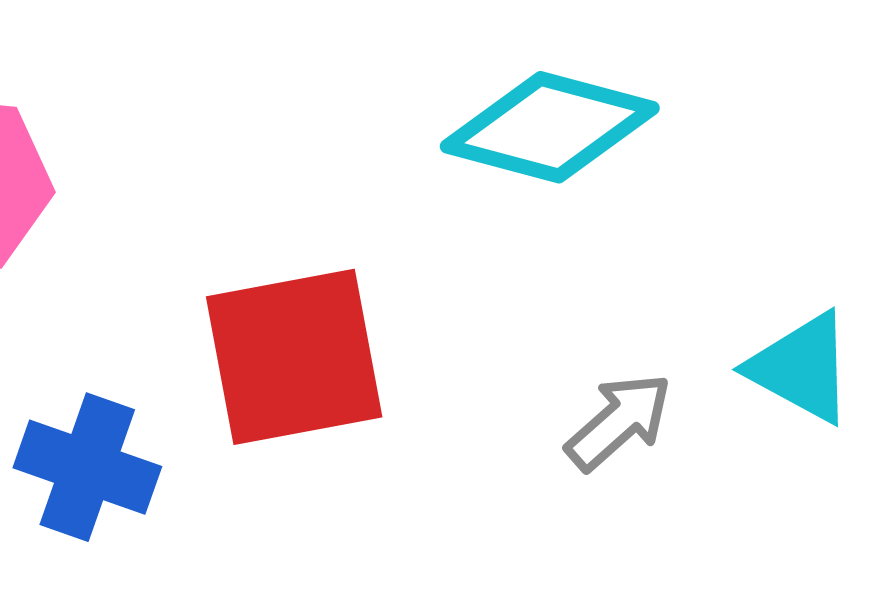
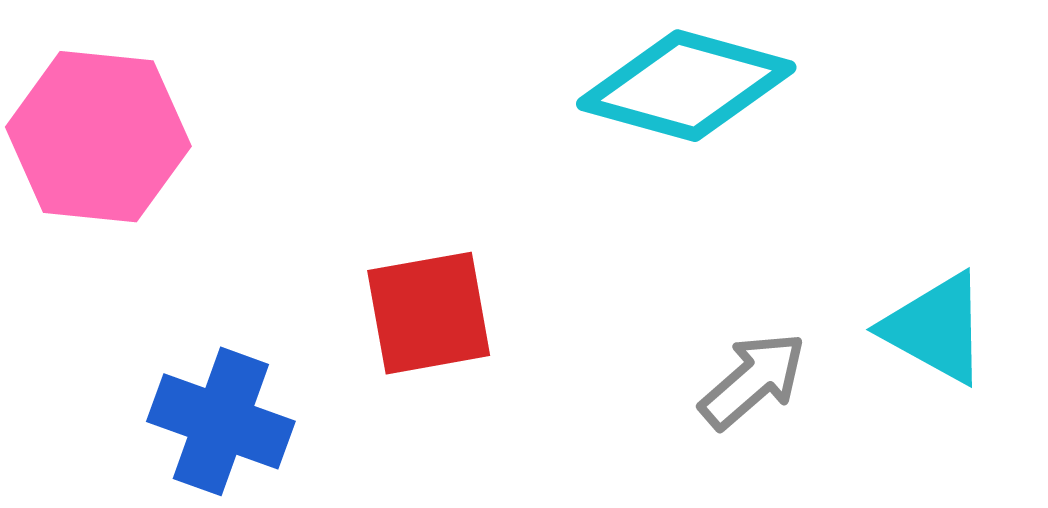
red square: (294, 357) -> (429, 313), size x0.7

